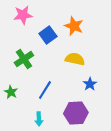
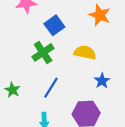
orange star: (74, 26) -> (100, 15), moved
green cross: (24, 59) -> (43, 52), moved

